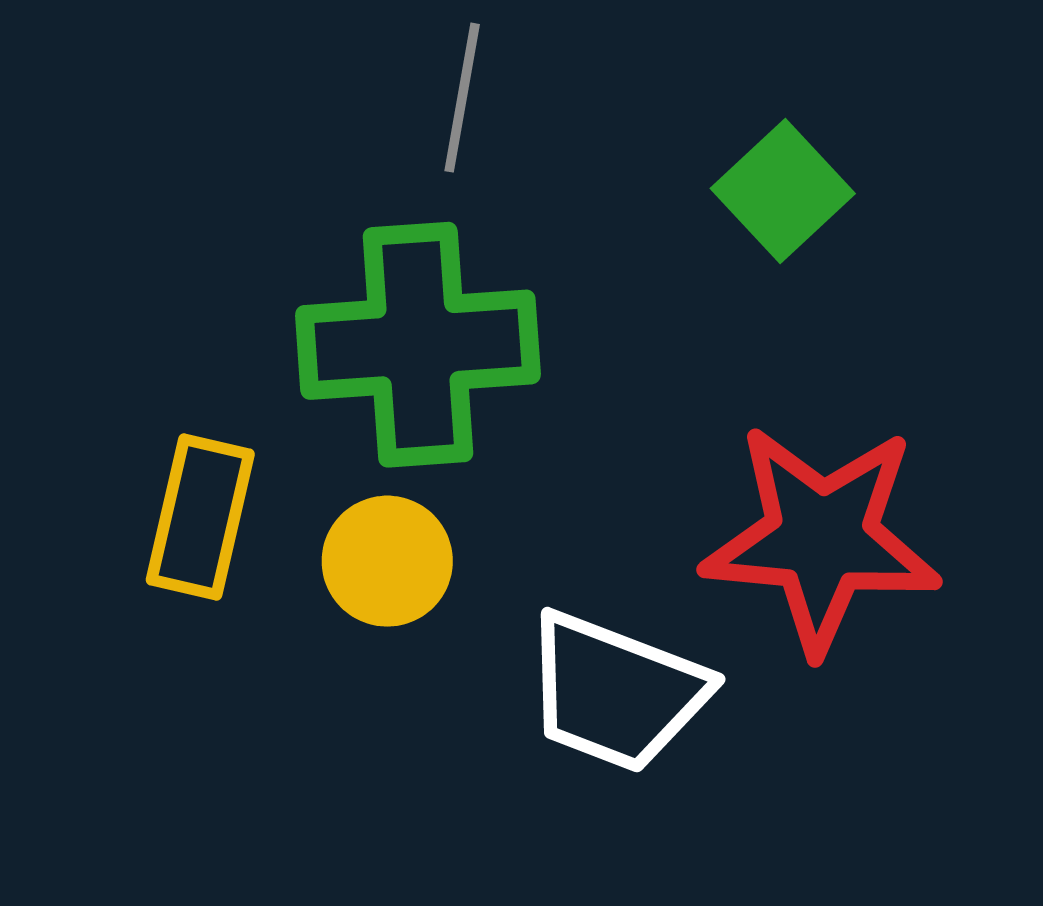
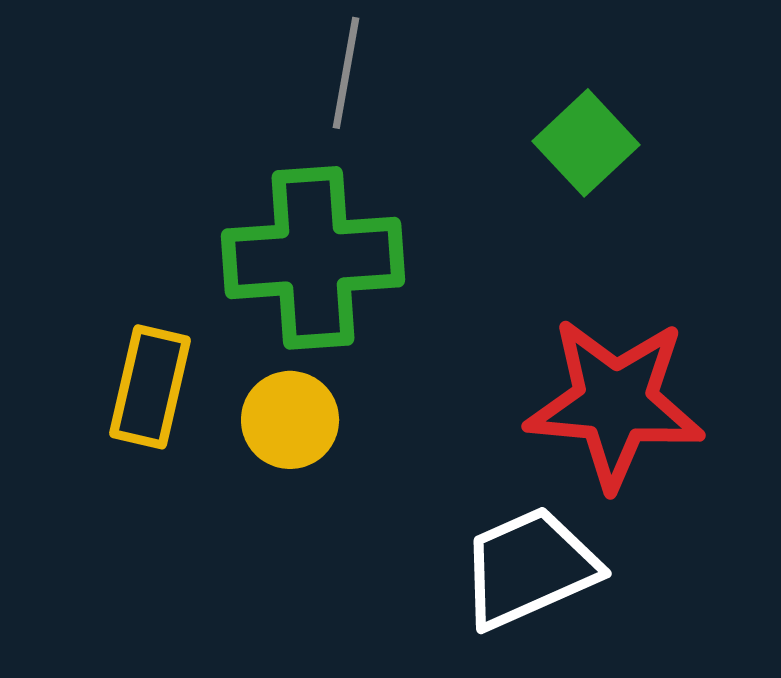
white trapezoid: (616, 692) -> (529, 568), moved, turned 135

